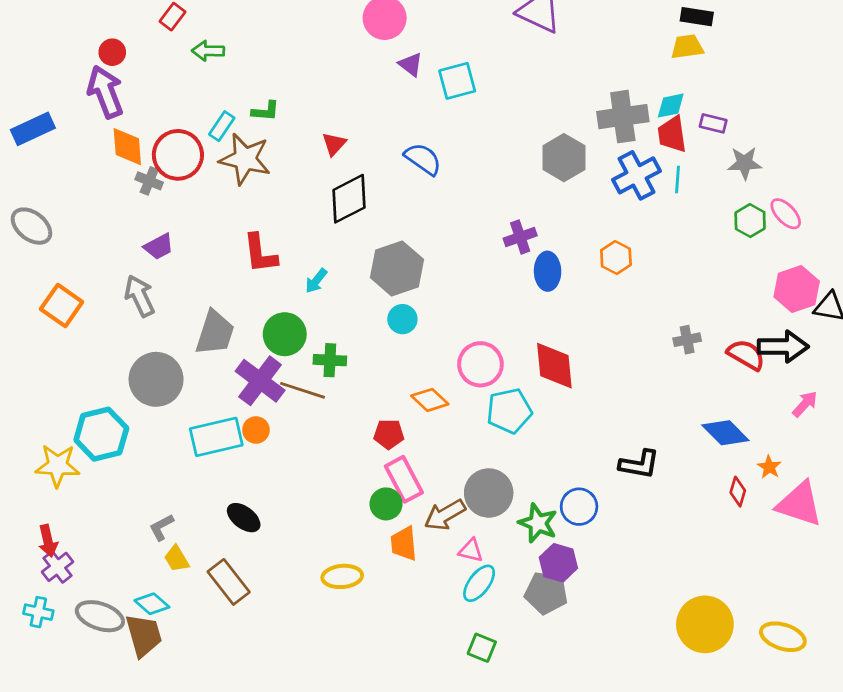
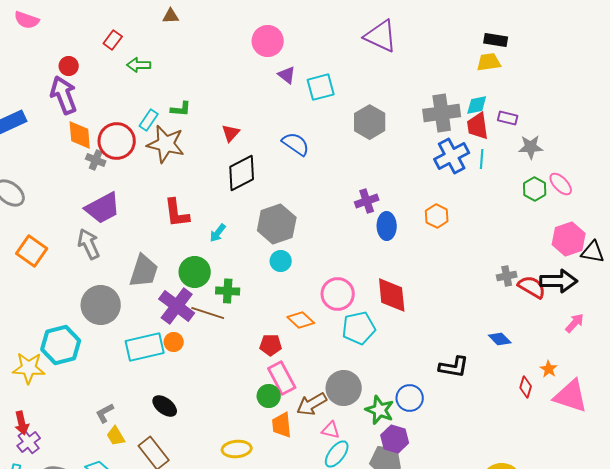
gray hexagon: (564, 158) -> (370, 122), moved
purple trapezoid: (159, 247) -> (103, 208), size x1.6
gray cross: (687, 340) -> (507, 276), moved
blue diamond: (725, 433) -> (500, 339), moved, size x0.7

